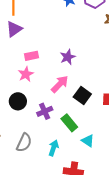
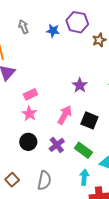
purple star: (68, 57) -> (80, 85), moved
cyan arrow: (54, 148) -> (84, 177), moved

